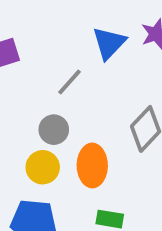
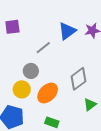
orange ellipse: (92, 165) -> (48, 93), turned 35

